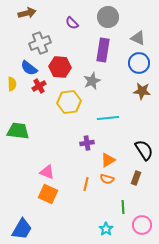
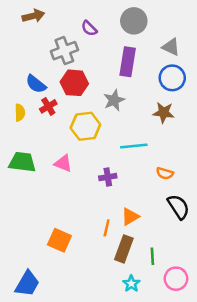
gray cross: (40, 43) -> (64, 51), moved
yellow semicircle: (12, 84) -> (20, 113), moved
brown star: (142, 91) -> (164, 113), moved
black semicircle: (144, 150) -> (178, 207), moved
orange triangle: (108, 160) -> (130, 217), moved
pink triangle: (47, 172) -> (63, 163), moved
brown rectangle: (136, 178) -> (124, 249), moved, size x1.5
orange semicircle: (107, 179) -> (165, 173), moved

